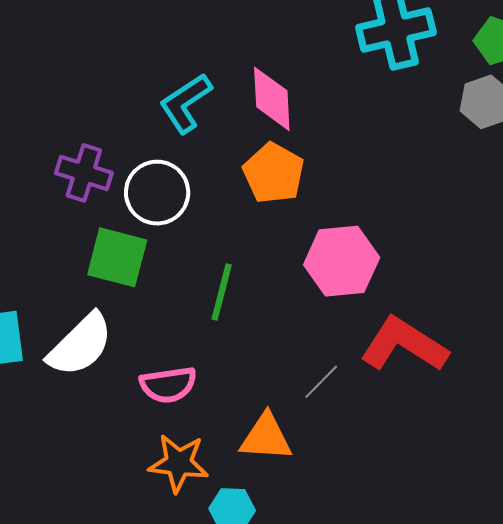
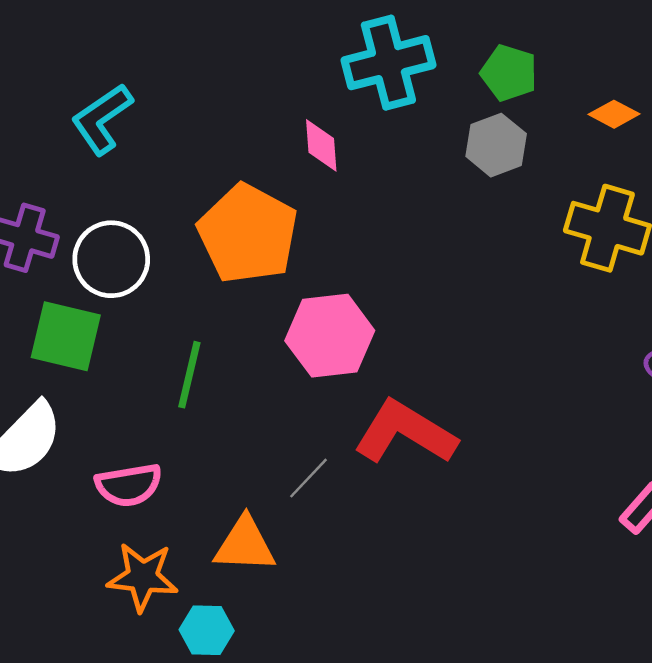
pink diamond: (272, 99) -> (321, 145), moved, size x0.7
cyan L-shape: (186, 103) -> (102, 119), moved
orange pentagon: (274, 173) -> (248, 234), size x1.4

